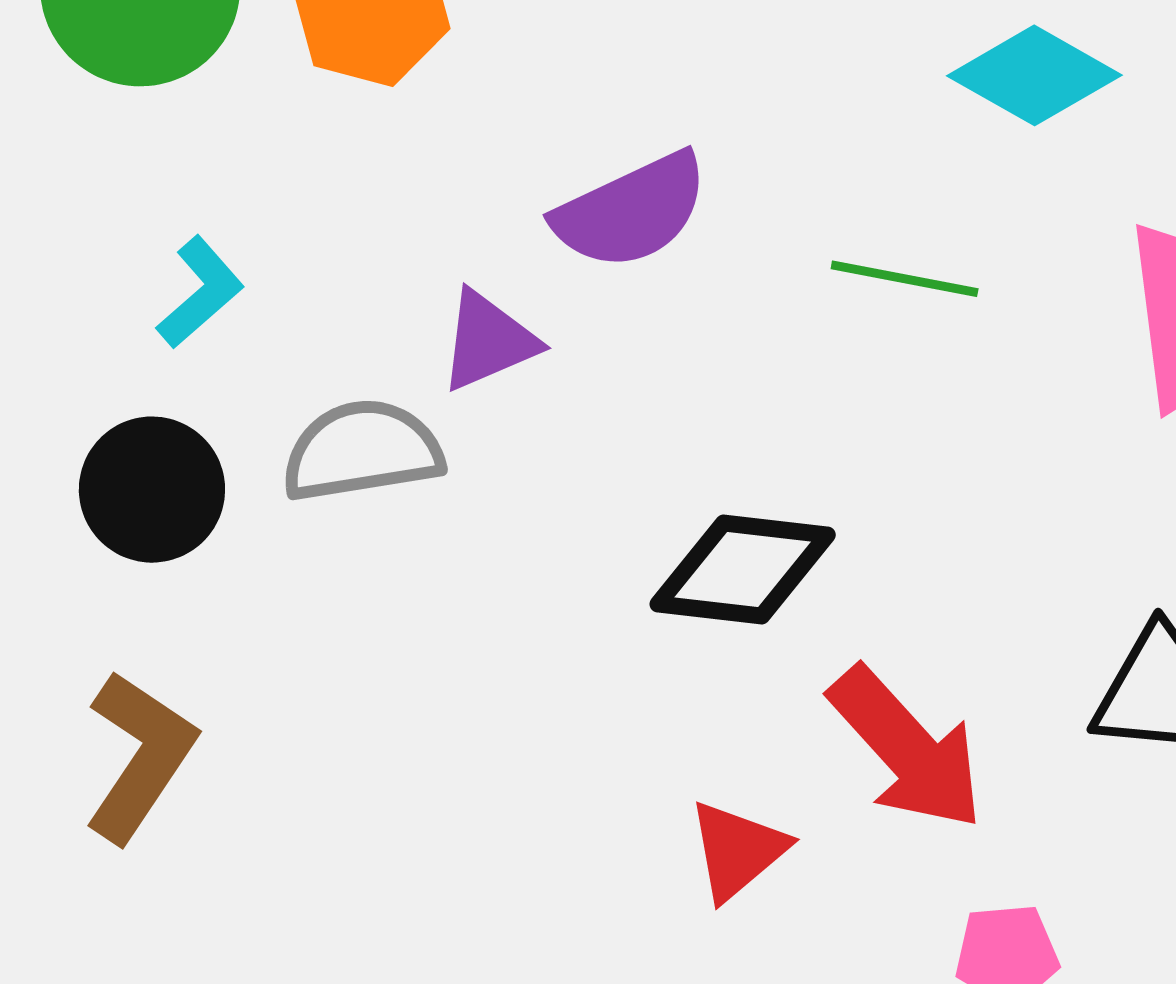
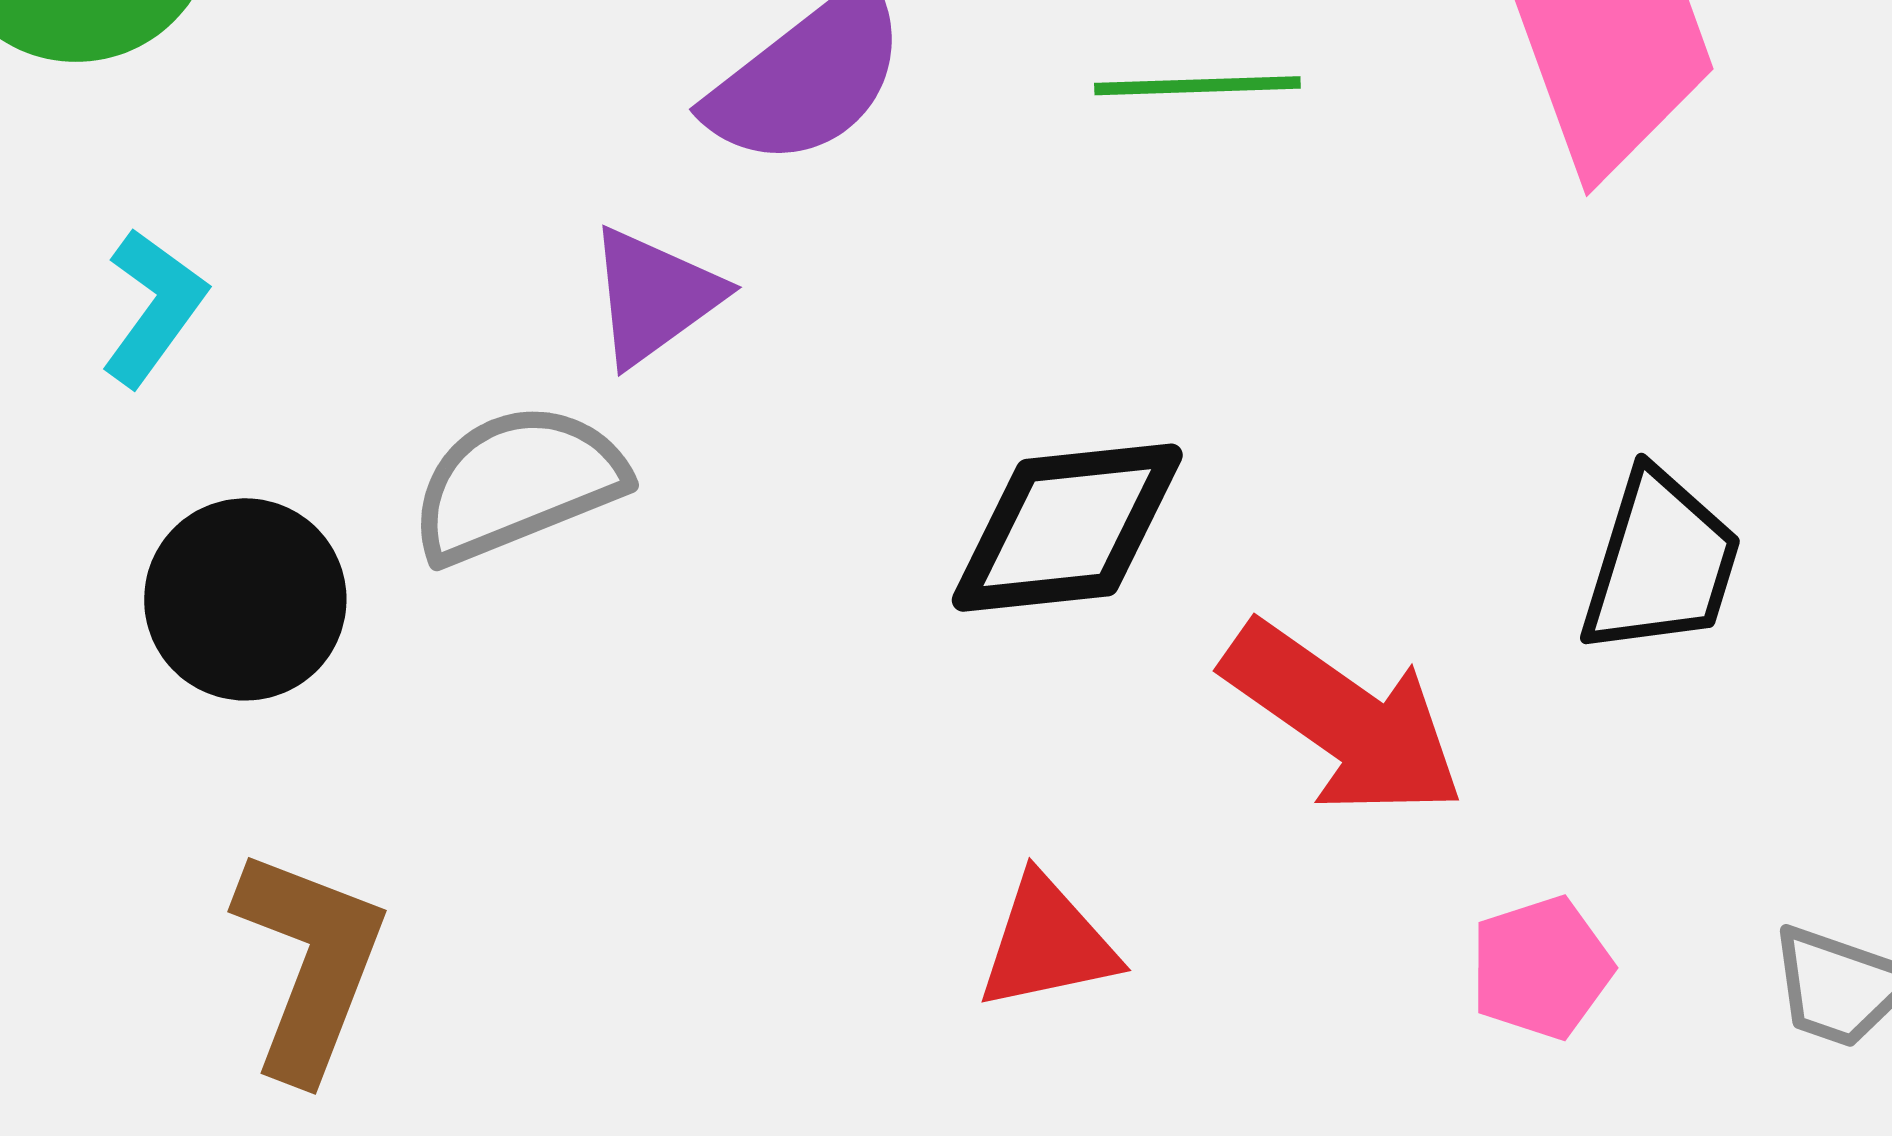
cyan L-shape: (200, 292) -> (154, 307), moved
red triangle: (737, 850) -> (1047, 943), moved, turned 41

